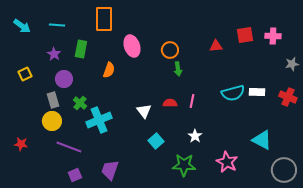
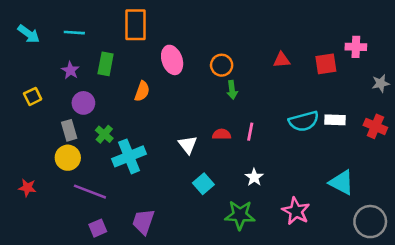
red square: (245, 35) -> (326, 64), moved

